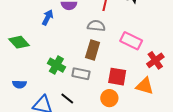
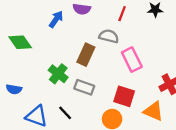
pink rectangle: (131, 41) -> (132, 60), moved, turned 30
brown rectangle: (93, 50) -> (86, 55), moved

